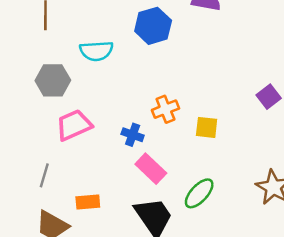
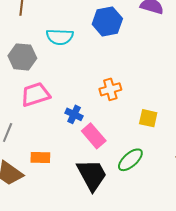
yellow square: (207, 127) -> (148, 118), moved
blue cross: (133, 135) -> (74, 114), moved

